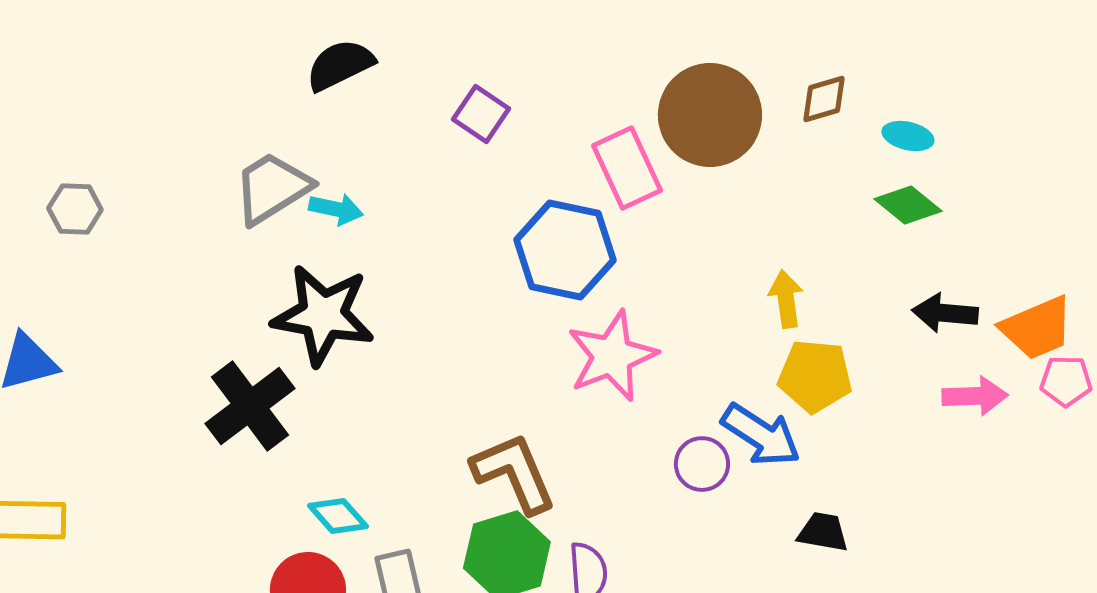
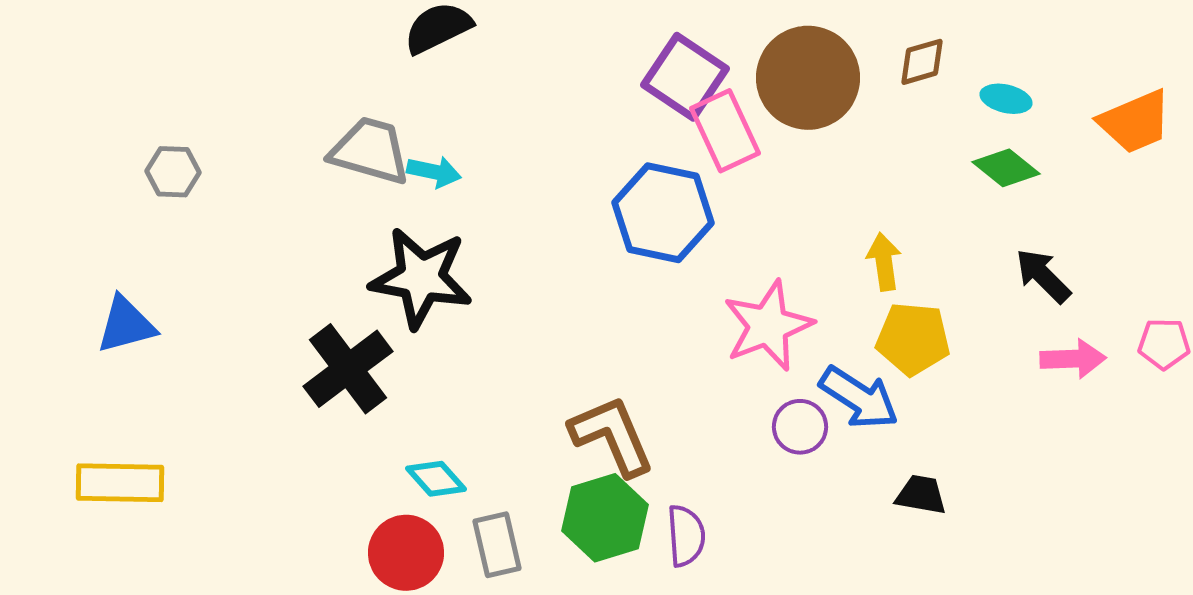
purple square: (481, 114) -> (685, 77), moved, size x1.5
gray trapezoid: (272, 188) -> (370, 151), turned 48
black arrow: (945, 313) -> (1043, 276), turned 40
orange trapezoid: (1037, 328) -> (1135, 122), moved
pink star: (612, 356) -> (768, 326), moved

